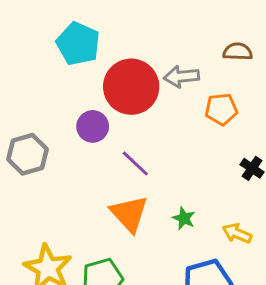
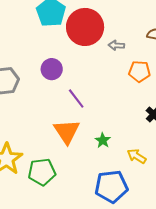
gray arrow: (181, 77) -> (116, 45), size x0.7
red circle: (131, 87) -> (85, 27), moved

